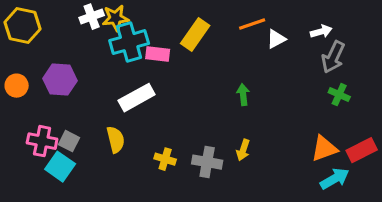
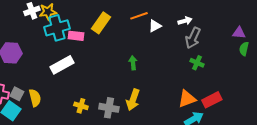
yellow semicircle: (116, 140) -> (35, 98), moved
yellow arrow: (243, 150) -> (133, 100), size x1.5

